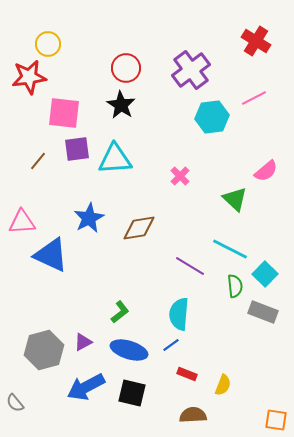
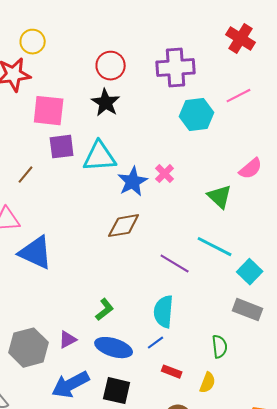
purple cross: (191, 70) -> (176, 68), turned 33
brown line: (38, 161) -> (26, 175), moved
blue star: (89, 218) -> (133, 182), moved
green semicircle: (235, 286) -> (220, 347), moved

